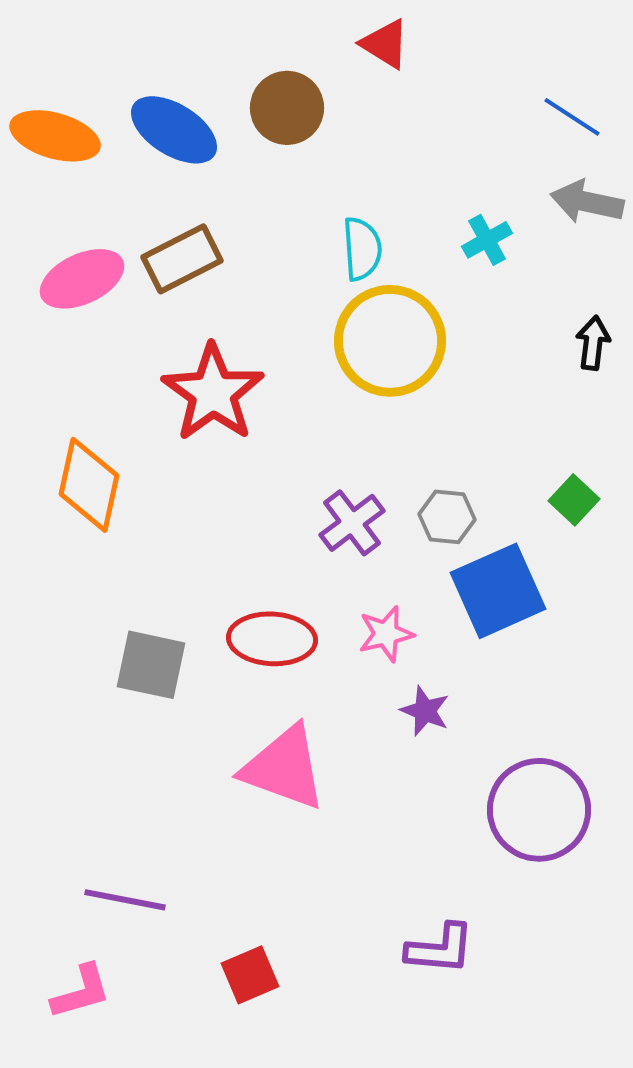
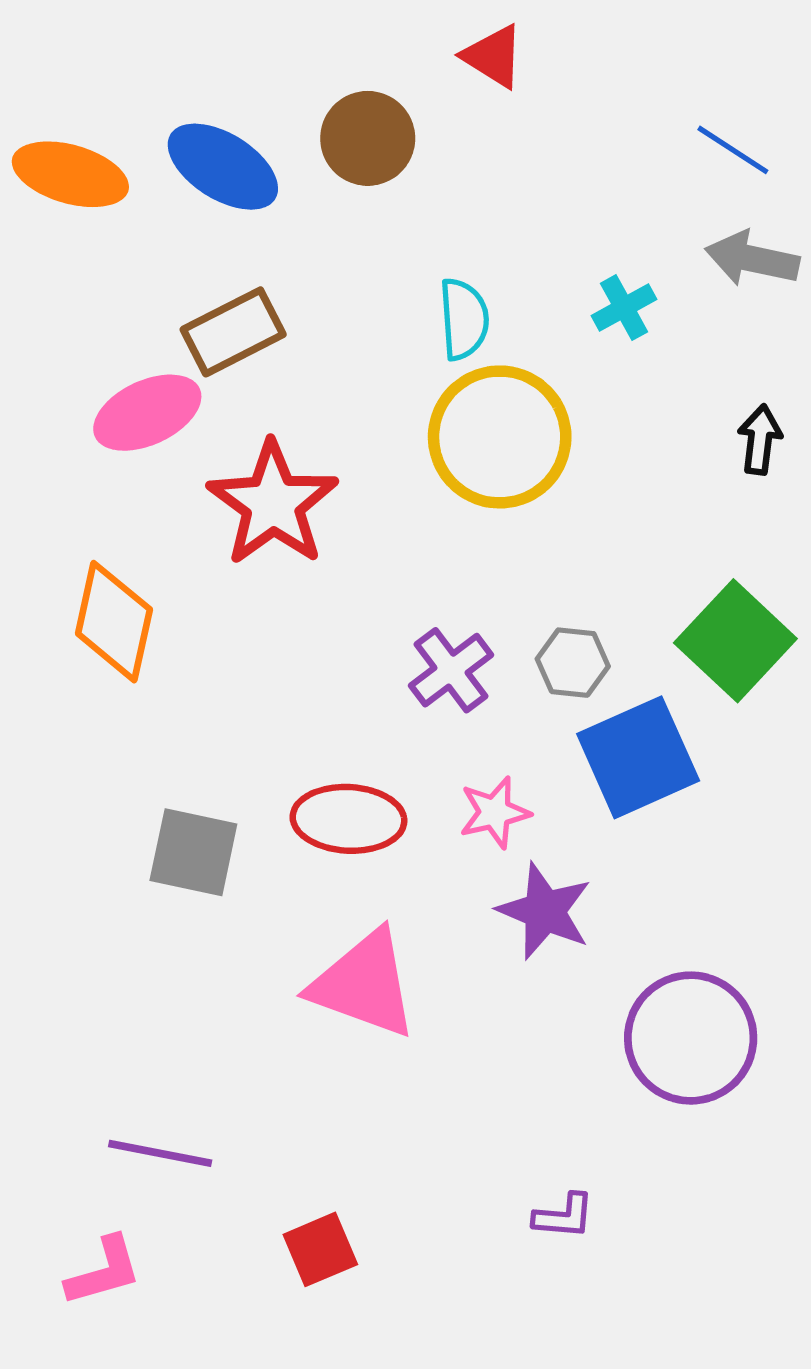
pink ellipse: (82, 279) -> (147, 413), moved
green square: (574, 500) -> (735, 641), size x1.8
purple star: (425, 711) -> (545, 911), size x1.5
purple L-shape: (440, 949) -> (564, 1216), size x0.7

